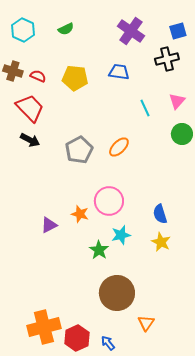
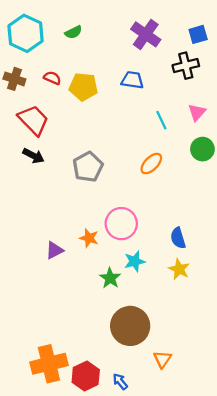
cyan hexagon: (23, 30) -> (26, 33), size x1.4
red semicircle: (38, 76) -> (52, 78), moved
orange ellipse: (119, 147) -> (151, 164), moved

